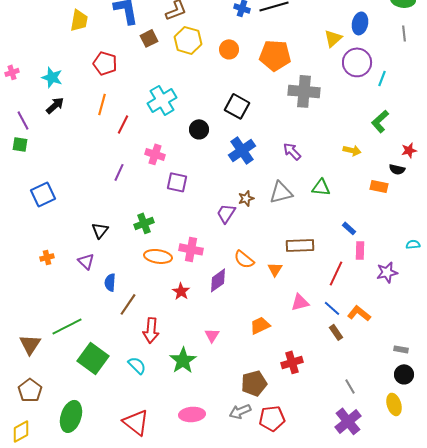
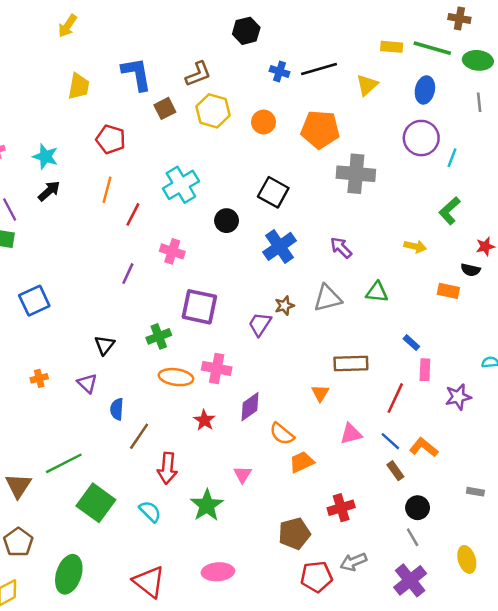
yellow triangle: (333, 38) -> (367, 85), moved
purple square: (177, 182) -> (199, 307), moved, size x1.4
orange semicircle: (244, 259) -> (282, 434), moved
black circle: (404, 374) -> (418, 508), moved
gray arrow: (240, 411) -> (353, 562), moved

